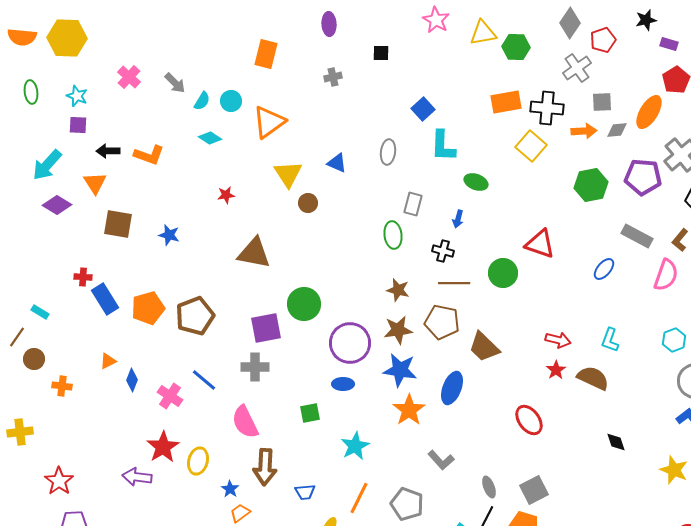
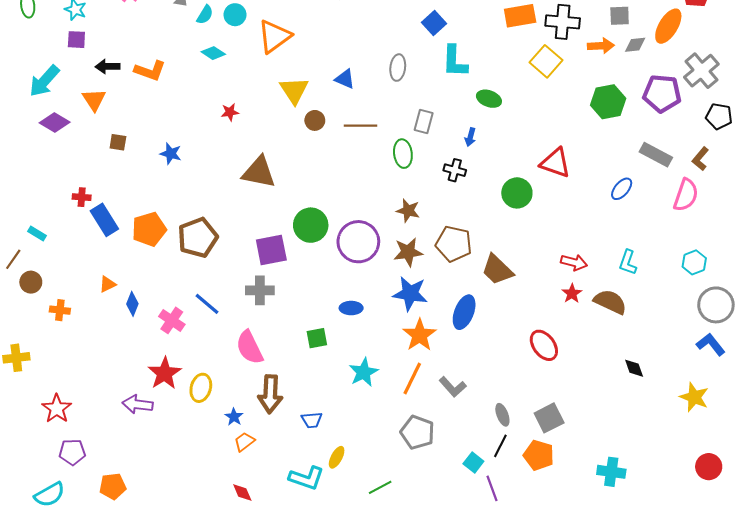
brown square: (118, 224) -> (118, 142), size x0.6
brown line: (454, 283) -> (360, 126), moved
purple circle: (350, 343) -> (358, 242), moved
orange line: (359, 498) -> (412, 379), moved

